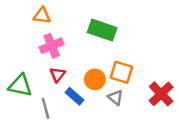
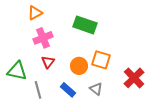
orange triangle: (42, 16) -> (35, 13), turned -35
blue rectangle: (74, 96) -> (68, 90), moved
gray triangle: (115, 97) -> (96, 89), moved

